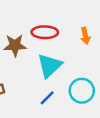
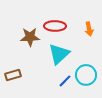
blue line: (47, 98) -> (65, 81), moved

